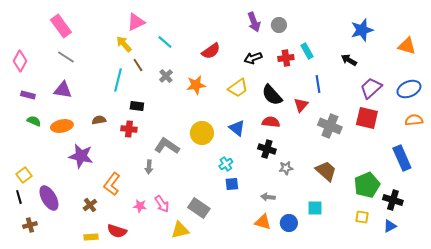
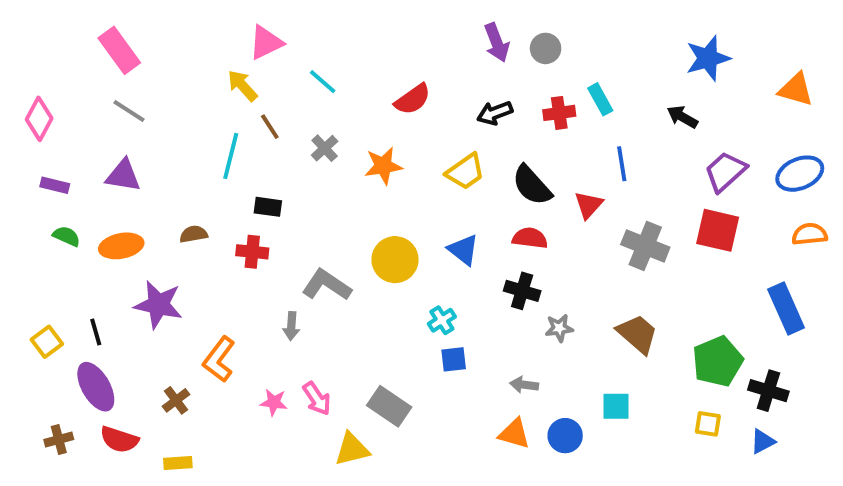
black line: (19, 197) -> (96, 332), moved
red semicircle: (117, 231) -> (119, 440), moved

